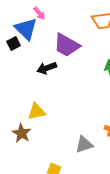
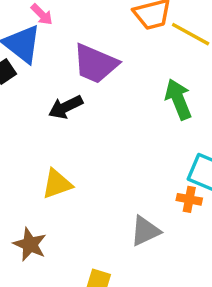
brown star: (22, 133) -> (30, 244), moved

